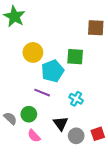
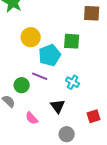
green circle: (29, 114) -> (22, 85), moved
gray circle: (76, 136) -> (67, 134), moved

